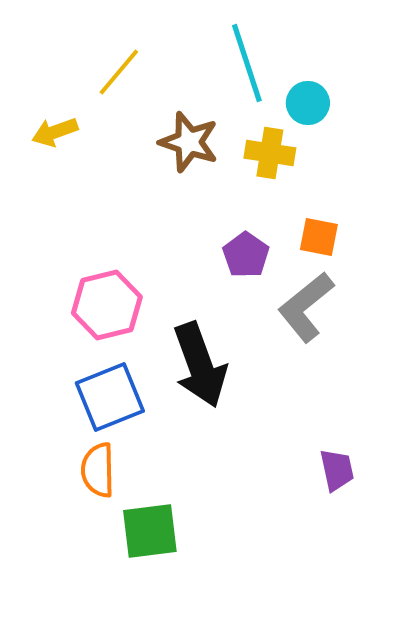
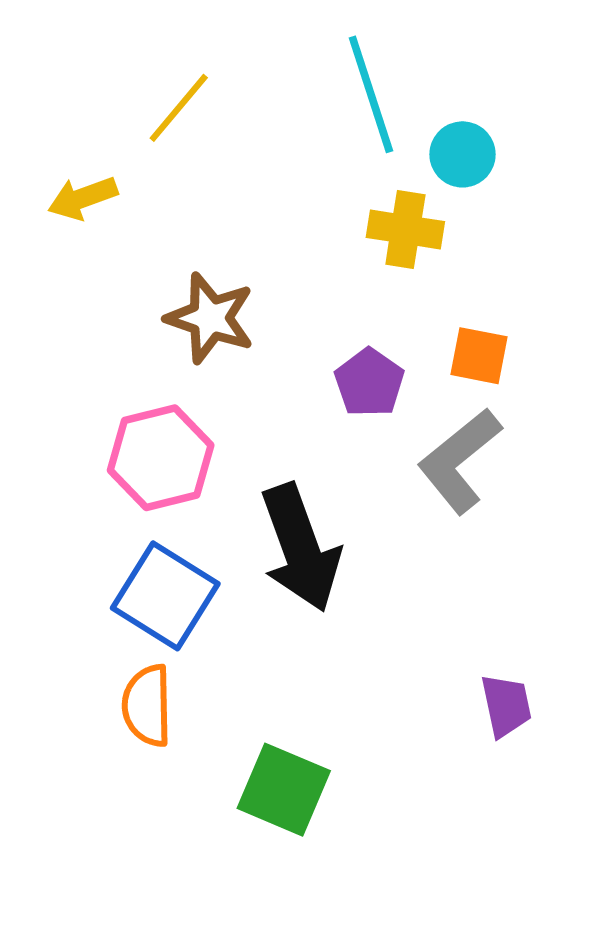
brown star: (189, 142) -> (210, 318), moved
blue square: (110, 397) -> (165, 596), turned -36
green square: (150, 531) -> (284, 790), moved, turned 30

